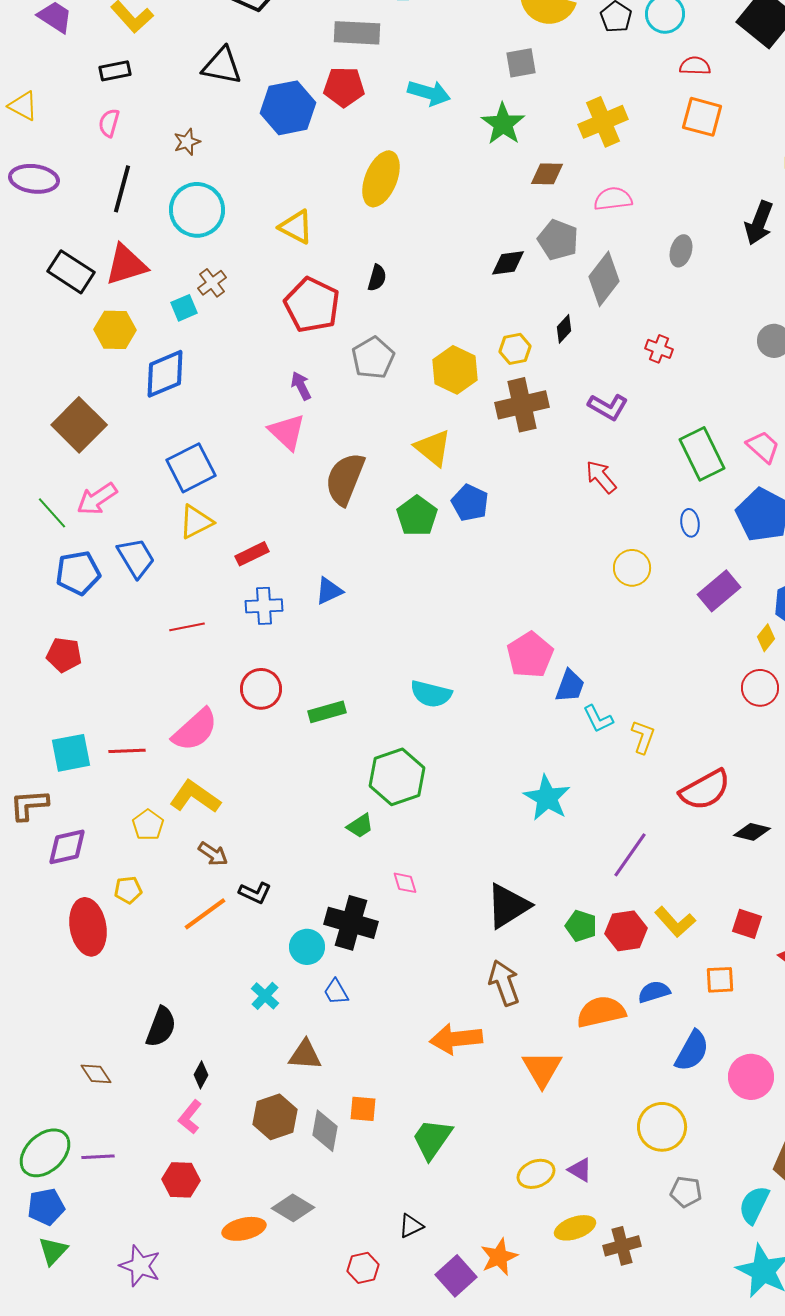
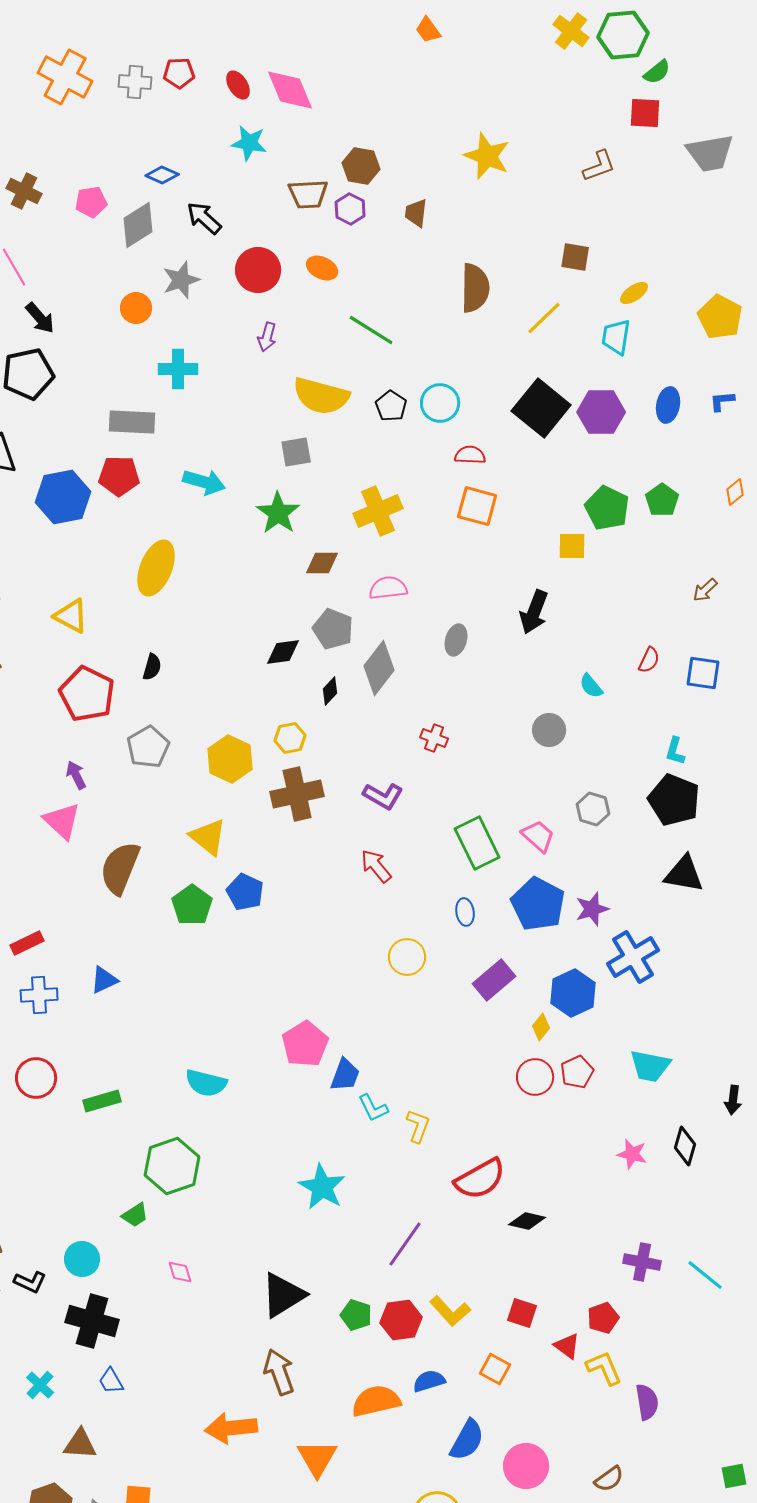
black diamond: (564, 329) -> (330, 691), moved
black cross: (351, 923) -> (92, 1321), moved
cyan circle: (307, 947) -> (82, 1259), moved
orange square: (720, 980) -> (495, 1369), turned 32

